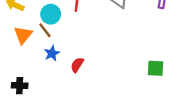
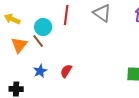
blue star: (52, 53) -> (40, 71), moved

